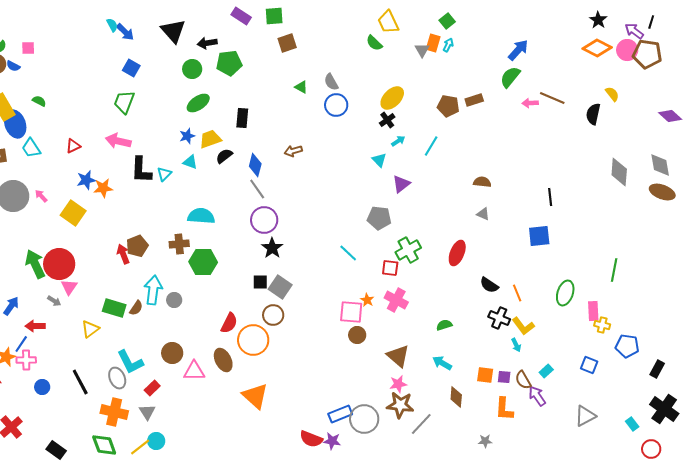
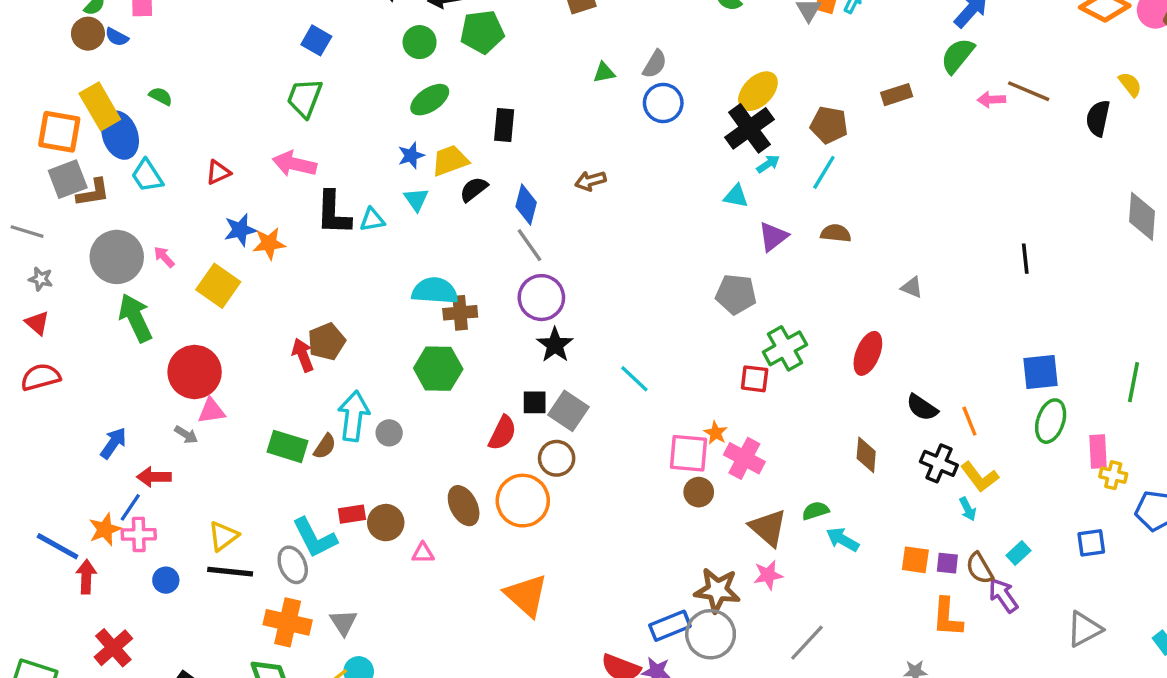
gray semicircle: (331, 82) -> (655, 64), turned -120
green triangle: (301, 87) -> (604, 73), turned -40
brown pentagon: (448, 106) -> (829, 125), moved
black cross: (387, 120) -> (749, 128), size x1.8
cyan triangle: (379, 160) -> (736, 196), turned -35
cyan triangle: (190, 162) -> (416, 199), turned 35
cyan triangle: (164, 174) -> (372, 220), turned 35
brown semicircle: (482, 182) -> (836, 233), moved
blue square: (539, 236) -> (1040, 372), moved
brown cross: (179, 244) -> (460, 313), moved
cyan line: (348, 253) -> (634, 379), moved
green arrow: (35, 264) -> (135, 318), moved
pink triangle: (69, 287) -> (211, 411), turned 48
pink cross: (396, 300) -> (744, 458), moved
red semicircle: (229, 323) -> (502, 433), moved
green semicircle: (444, 325) -> (815, 511), moved
yellow triangle: (90, 329) -> (223, 536), moved
brown ellipse: (223, 360) -> (464, 506), moved
blue square: (589, 365) -> (1091, 543), turned -30
pink triangle: (194, 371) -> (423, 553), size x0.6
black line: (80, 382) -> (230, 572), turned -56
red rectangle: (152, 388) -> (352, 514), moved, turned 35
brown diamond: (456, 397) -> (866, 455), moved
brown star: (400, 405) -> (717, 590), moved

